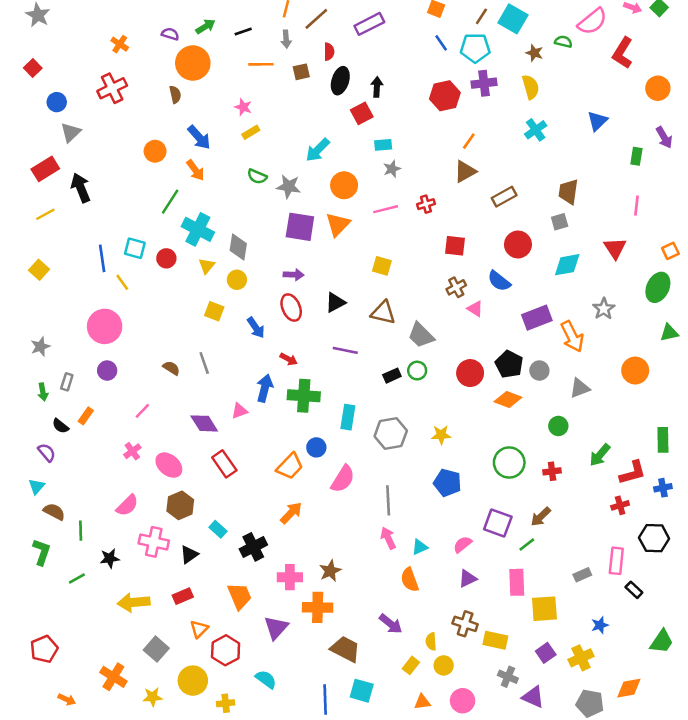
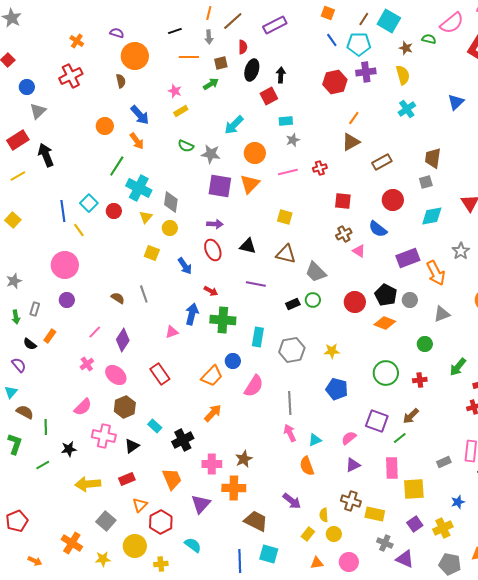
green arrow: (205, 26) -> (211, 84), moved
cyan square: (135, 248) -> (89, 203), turned 30
black triangle: (335, 302) -> (248, 246), turned 42
purple diamond: (204, 423) -> (123, 340), moved, turned 65

